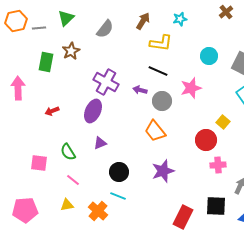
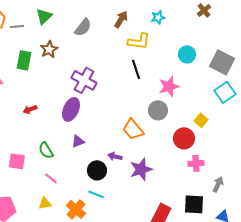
black line: (158, 71) -> (136, 69), turned 48
purple arrow: (140, 90) -> (115, 156), moved
gray circle: (162, 101) -> (158, 110), moved

